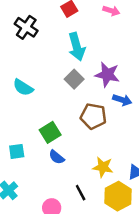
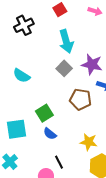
black cross: (26, 27) -> (24, 25), turned 30
cyan square: (17, 151) -> (16, 129), size x1.5
black line: (81, 193) -> (59, 162), moved

